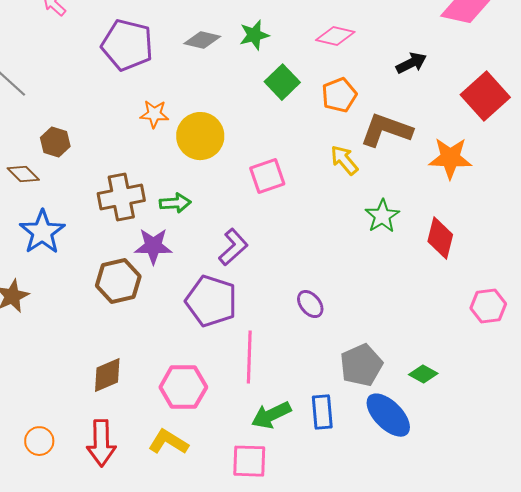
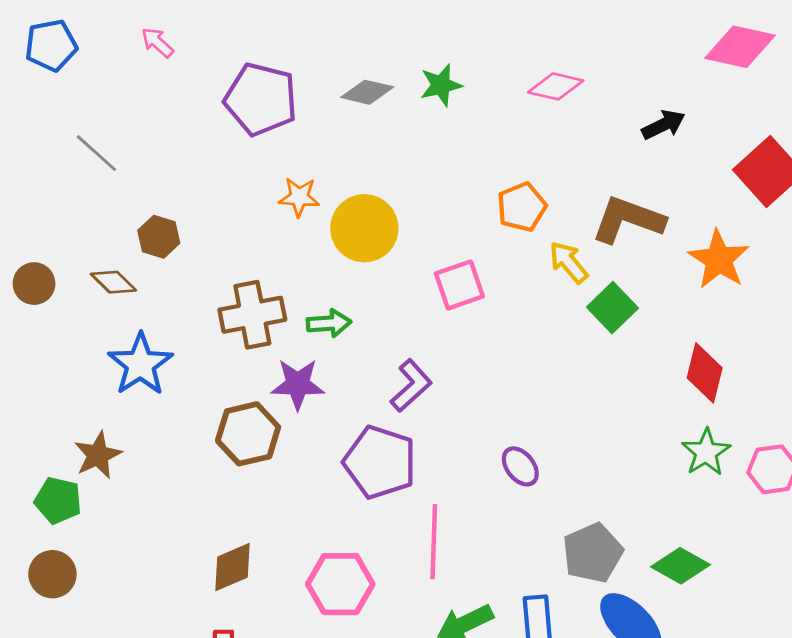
green square: (282, 82) -> (612, 308), moved
orange pentagon: (339, 95) -> (522, 207), moved
orange star: (450, 158) -> (719, 259), turned 30
green star: (382, 216) -> (706, 452), moved
green diamond: (423, 374) -> (680, 566), size x1.4

